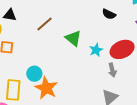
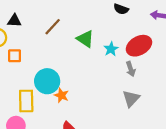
cyan circle: (34, 74) -> (47, 81), size x1.5
orange star: (46, 88) -> (61, 95), size x0.6

